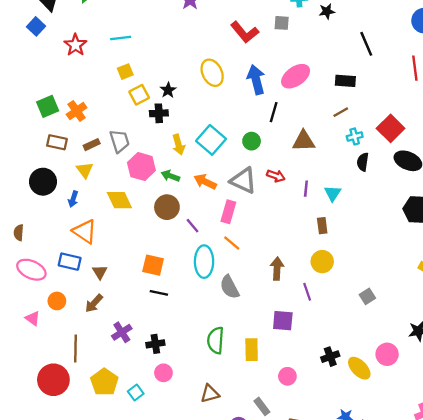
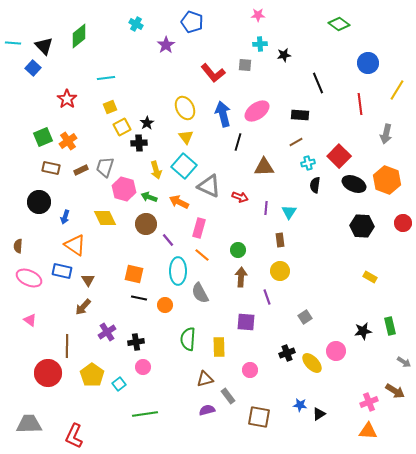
red star: (75, 45) -> (67, 99), moved
gray trapezoid: (119, 141) -> (105, 167), turned -145
green circle: (252, 141) -> (238, 250), moved
yellow triangle: (85, 170) -> (186, 137), moved
gray triangle: (243, 180) -> (209, 186), moved
gray square: (367, 296) -> (305, 317), moved
orange circle: (57, 301) -> (165, 305), moved
brown triangle: (210, 394) -> (205, 379), moved

